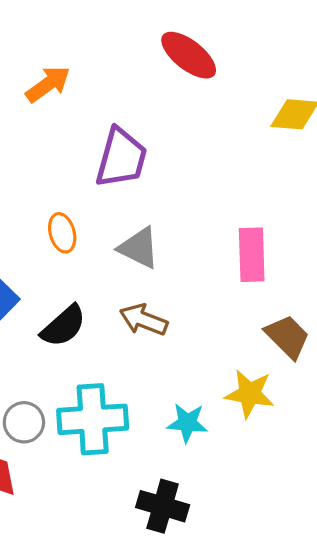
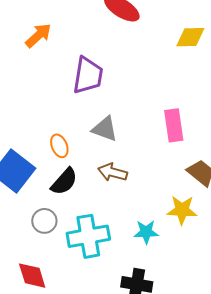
orange ellipse: (62, 233) -> (59, 146), moved
gray circle: (24, 422) -> (44, 221), moved

